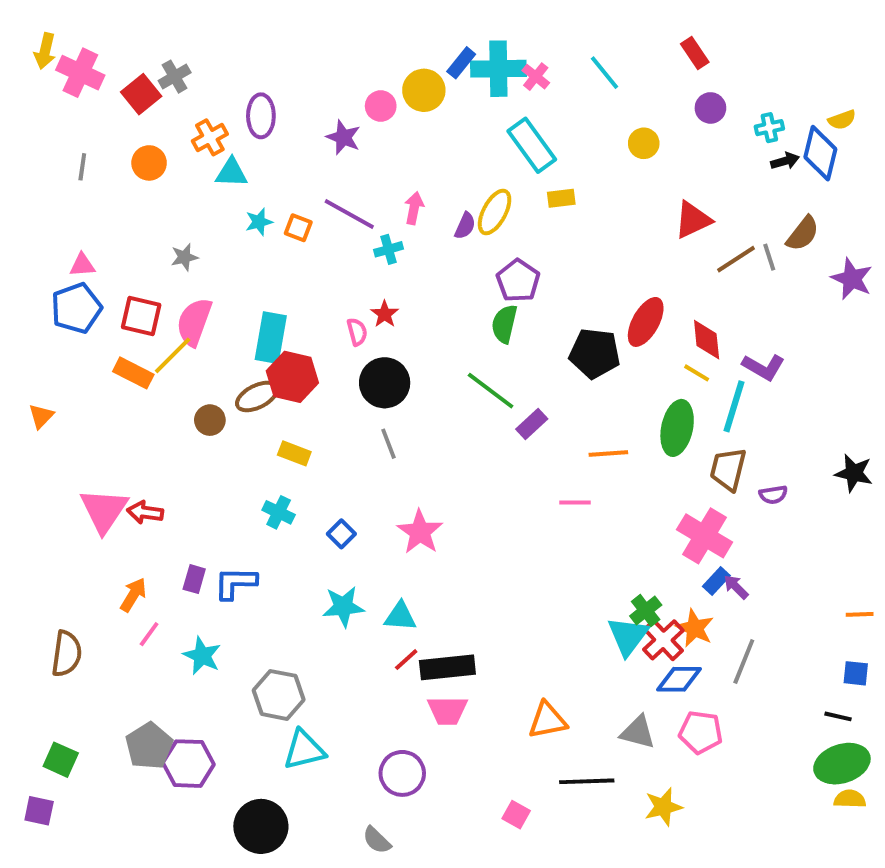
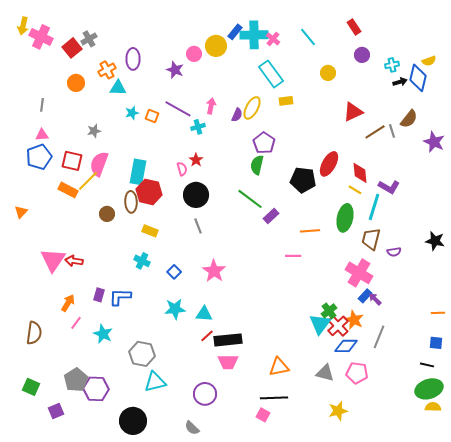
gray line: (82, 167) -> (42, 105), moved
brown ellipse: (257, 397) -> (131, 202), turned -65
black line: (587, 781) -> (274, 398), moved
purple square: (39, 811) -> (56, 411), moved, turned -35

